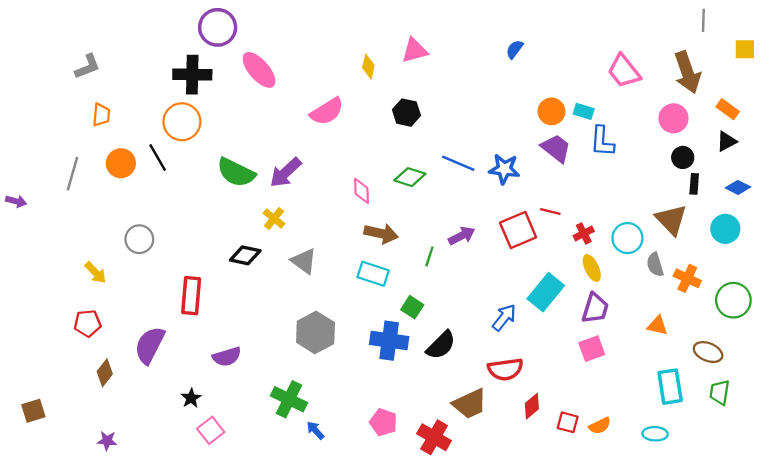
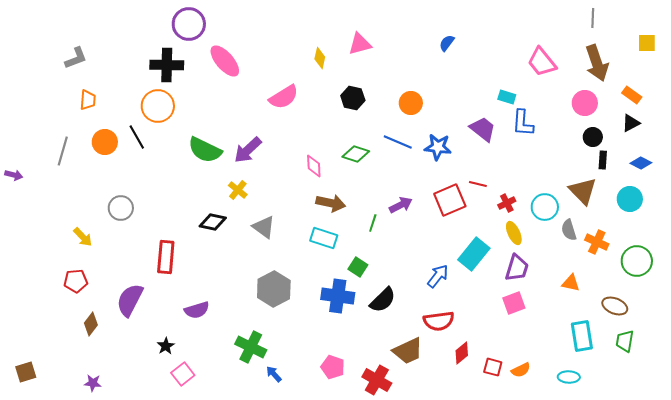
gray line: (703, 20) -> (593, 18), moved
orange circle: (551, 111) -> (411, 103), moved
brown square: (33, 411) -> (26, 372), moved

